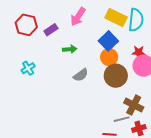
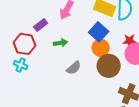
red hexagon: (26, 25) -> (25, 44), moved
cyan cross: (28, 68) -> (21, 65), turned -32

